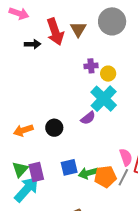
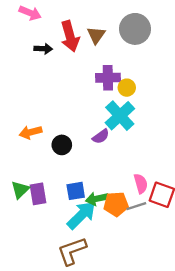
purple cross: (91, 66) -> (108, 78), size x1.5
orange arrow: (23, 130) -> (31, 132), moved
gray line: (123, 177) -> (136, 206), turned 42
cyan arrow: (27, 189) -> (81, 215), moved

